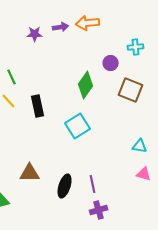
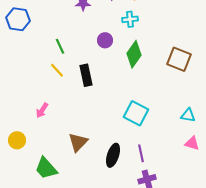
cyan cross: (136, 47) -> (130, 19), moved
purple circle: (111, 63) -> (105, 40), moved
cyan square: (78, 126) -> (136, 113), moved, turned -30
brown triangle: (30, 173) -> (78, 142), turned -45

